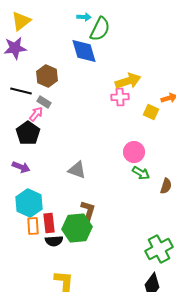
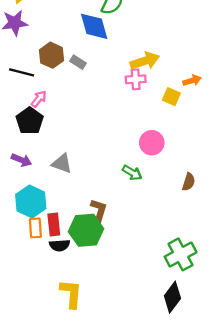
gray rectangle: (44, 102) -> (78, 62), moved
gray triangle: (77, 170) -> (62, 163), moved
green arrow: (141, 173) -> (132, 173), moved

